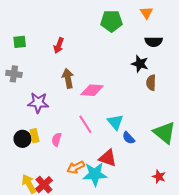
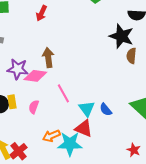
black star: (140, 64) -> (121, 36), size x1.4
brown arrow: (68, 78) -> (48, 58), moved
pink diamond: (92, 90) -> (35, 76), moved
cyan triangle: (115, 122) -> (87, 109), moved

